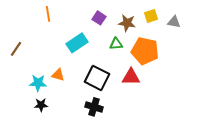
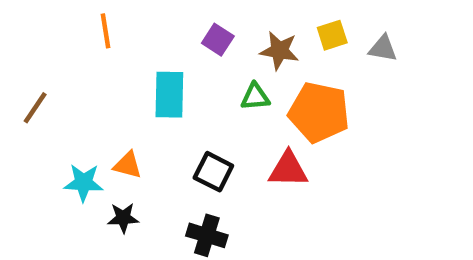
cyan rectangle: (77, 43) -> (169, 95), turned -55
black square: (97, 78) -> (213, 172), size x0.7
black star: (41, 105) -> (123, 218), moved

